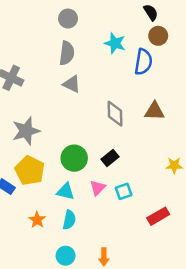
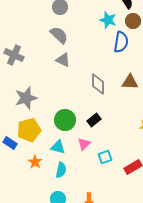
cyan star: (115, 43) -> (108, 20), moved
gray semicircle: (67, 53) -> (59, 35), turned -54
yellow pentagon: (30, 170) -> (29, 130), turned 30
cyan square: (124, 191) -> (105, 157), moved
orange star: (37, 220) -> (35, 162), moved

